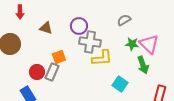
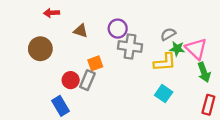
red arrow: (20, 12) -> (52, 13), turned 88
gray semicircle: (124, 20) -> (168, 34), moved
yellow L-shape: (102, 58) -> (165, 62), moved
green arrow: (143, 65) -> (204, 72), moved

